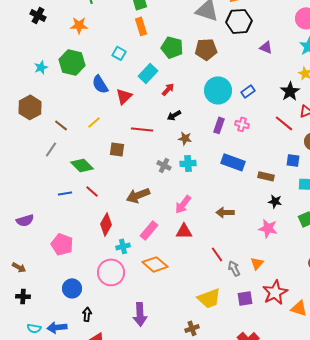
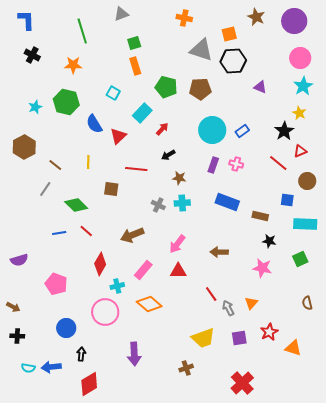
yellow line: (94, 122) -> (88, 162), turned -48
red star: (275, 292) -> (269, 332), size x0.7

